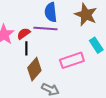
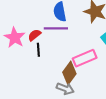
brown diamond: (34, 69) -> (69, 73), moved

